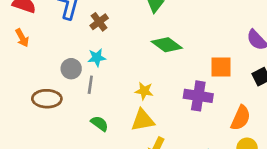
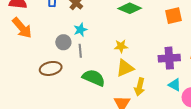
orange arrow: (22, 38) -> (22, 28), size x1.6
purple cross: (198, 96) -> (169, 58), moved
green semicircle: (100, 123) -> (94, 78), size x1.6

